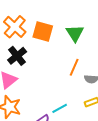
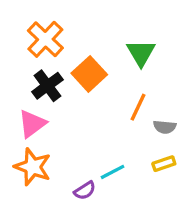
orange square: (43, 32) -> (89, 74), moved, turned 30

